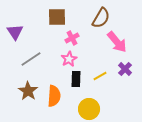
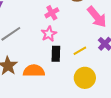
orange semicircle: (54, 96) -> (34, 71), turned -95
yellow circle: (89, 109) -> (85, 78), moved

